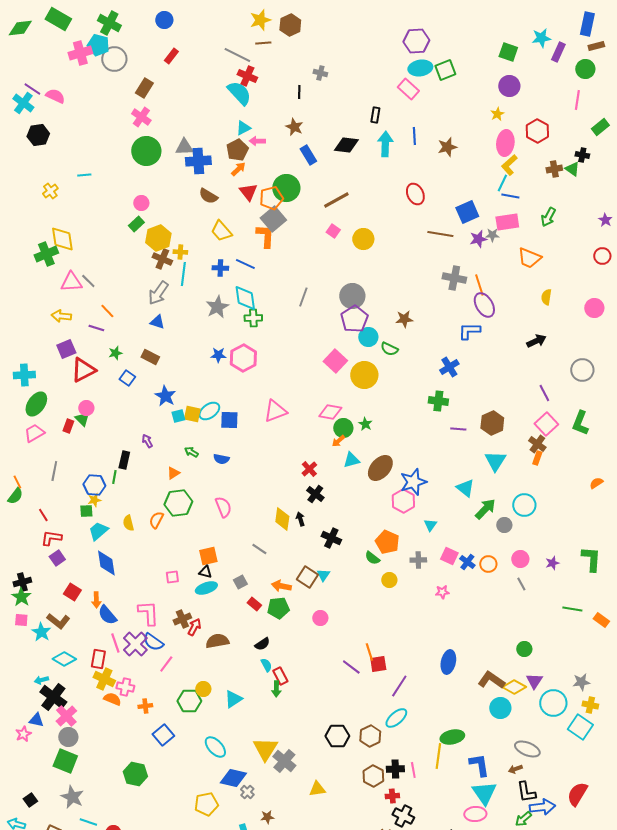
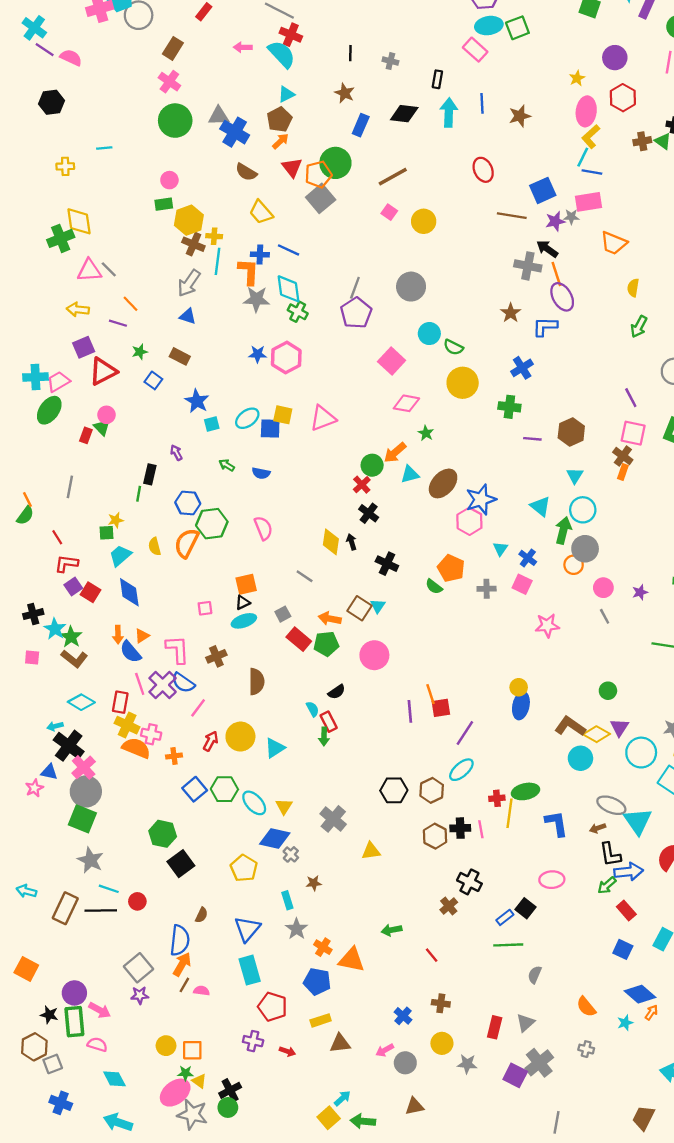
gray cross: (320, 73) -> (390, 61), moved
purple circle: (509, 86) -> (615, 58), moved
cyan cross: (23, 103) -> (34, 28), moved
pink arrow: (257, 141) -> (243, 47), moved
blue rectangle: (308, 155) -> (361, 125), turned 54
blue cross: (198, 161) -> (235, 132), turned 35
yellow cross: (50, 191) -> (65, 166), turned 35
green arrow: (548, 217) -> (639, 327), moved
green rectangle: (136, 224) -> (164, 204), turned 35
orange L-shape: (265, 236) -> (248, 272), moved
gray star: (217, 307) -> (256, 299), turned 30
green cross: (253, 318) -> (298, 312), turned 30
purple pentagon: (354, 319) -> (356, 313), moved
brown star: (404, 319) -> (511, 313), moved, turned -30
black arrow: (536, 341) -> (547, 249), moved, turned -120
yellow circle: (364, 375) -> (463, 383), moved
pink diamond: (330, 412) -> (406, 403), moved
yellow square: (192, 414) -> (283, 415), moved
pink square: (546, 424) -> (633, 433), turned -35
green circle: (343, 428) -> (372, 465), moved
pink trapezoid: (34, 433) -> (58, 382), moved
orange arrow: (338, 441) -> (395, 453), size x1.5
cyan triangle: (495, 461) -> (575, 475), size x0.7
orange triangle: (173, 473) -> (142, 636), moved
blue hexagon: (94, 485) -> (188, 503), moved
cyan circle: (524, 505) -> (583, 510), moved
green arrow: (485, 509) -> (563, 530), turned -30
orange semicircle: (156, 520) -> (187, 543), size x1.5
gray circle: (504, 525) -> (585, 549), size x1.5
blue cross: (467, 562) -> (528, 558), moved
orange circle: (488, 564) -> (574, 565), moved
black triangle: (205, 572) -> (243, 603), turned -40
yellow circle: (389, 580) -> (519, 687), moved
red square: (72, 592) -> (90, 592), moved
pink star: (442, 592) -> (547, 625), moved, size x1.5
green star: (21, 597) -> (71, 637), moved
red rectangle: (254, 604) -> (299, 639), size x1.5
pink circle: (320, 618) -> (374, 655), size x1.6
red arrow: (194, 627) -> (211, 741), moved
cyan star: (41, 632) -> (55, 629), moved
brown semicircle: (217, 641) -> (256, 682), turned 100
black semicircle: (262, 644) -> (337, 692), moved
purple line: (351, 667) -> (410, 711), turned 48
yellow circle: (203, 689) -> (240, 737), size x1.6
orange semicircle: (112, 699) -> (136, 748), size x1.4
green hexagon: (189, 701) -> (224, 789), moved
gray circle: (68, 737) -> (86, 791), size x1.4
yellow triangle: (265, 749) -> (284, 806), moved, size x0.6
cyan triangle: (484, 793) -> (638, 821), moved
red cross: (392, 796) -> (497, 798), moved
black square: (30, 800) -> (181, 864), moved, size x1.6
yellow pentagon: (206, 804) -> (244, 868), turned -30

